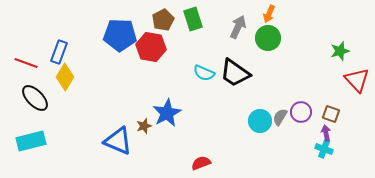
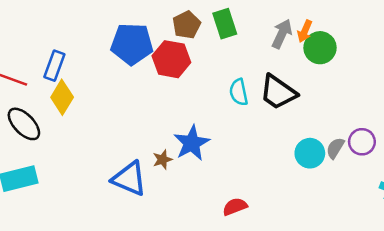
orange arrow: (269, 14) -> (305, 31), moved
cyan semicircle: (204, 73) -> (239, 92), turned 55

